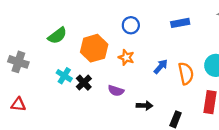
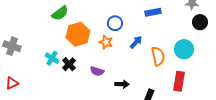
blue circle: (131, 25) -> (115, 23), moved
green semicircle: (57, 36) -> (60, 13), moved
blue arrow: (161, 67) -> (136, 42), moved
red triangle: (18, 104) -> (12, 83), turned -32

